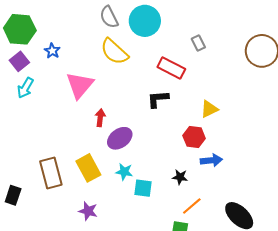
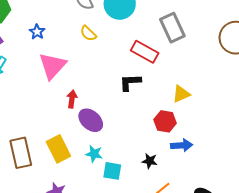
gray rectangle: (198, 43) -> (172, 28), size x1.8
blue star: (52, 51) -> (37, 32), moved
yellow semicircle: (114, 52) -> (88, 33), size x0.6
purple ellipse: (120, 138) -> (91, 120), turned 75

